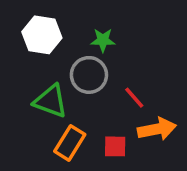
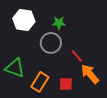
green triangle: (51, 101) -> (15, 68), moved
orange arrow: (157, 129) -> (90, 74), turned -120

